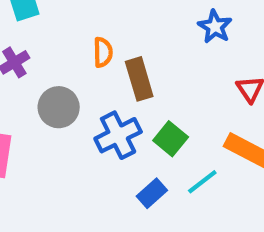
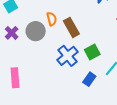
gray circle: (59, 107) -> (36, 31), moved
green square: (171, 139) -> (92, 52), turned 35

